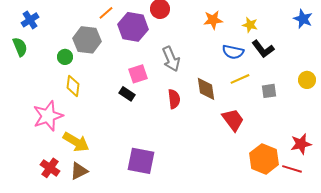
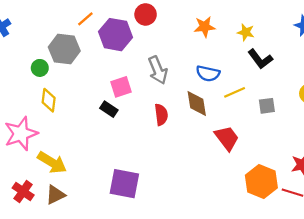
blue semicircle: (233, 52) -> (208, 73), moved

